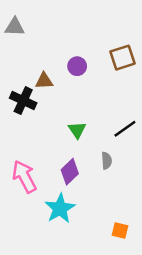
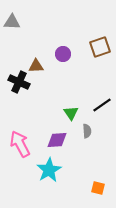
green triangle: (77, 130) -> (71, 113), moved
purple diamond: (70, 172) -> (57, 140), turned 40

